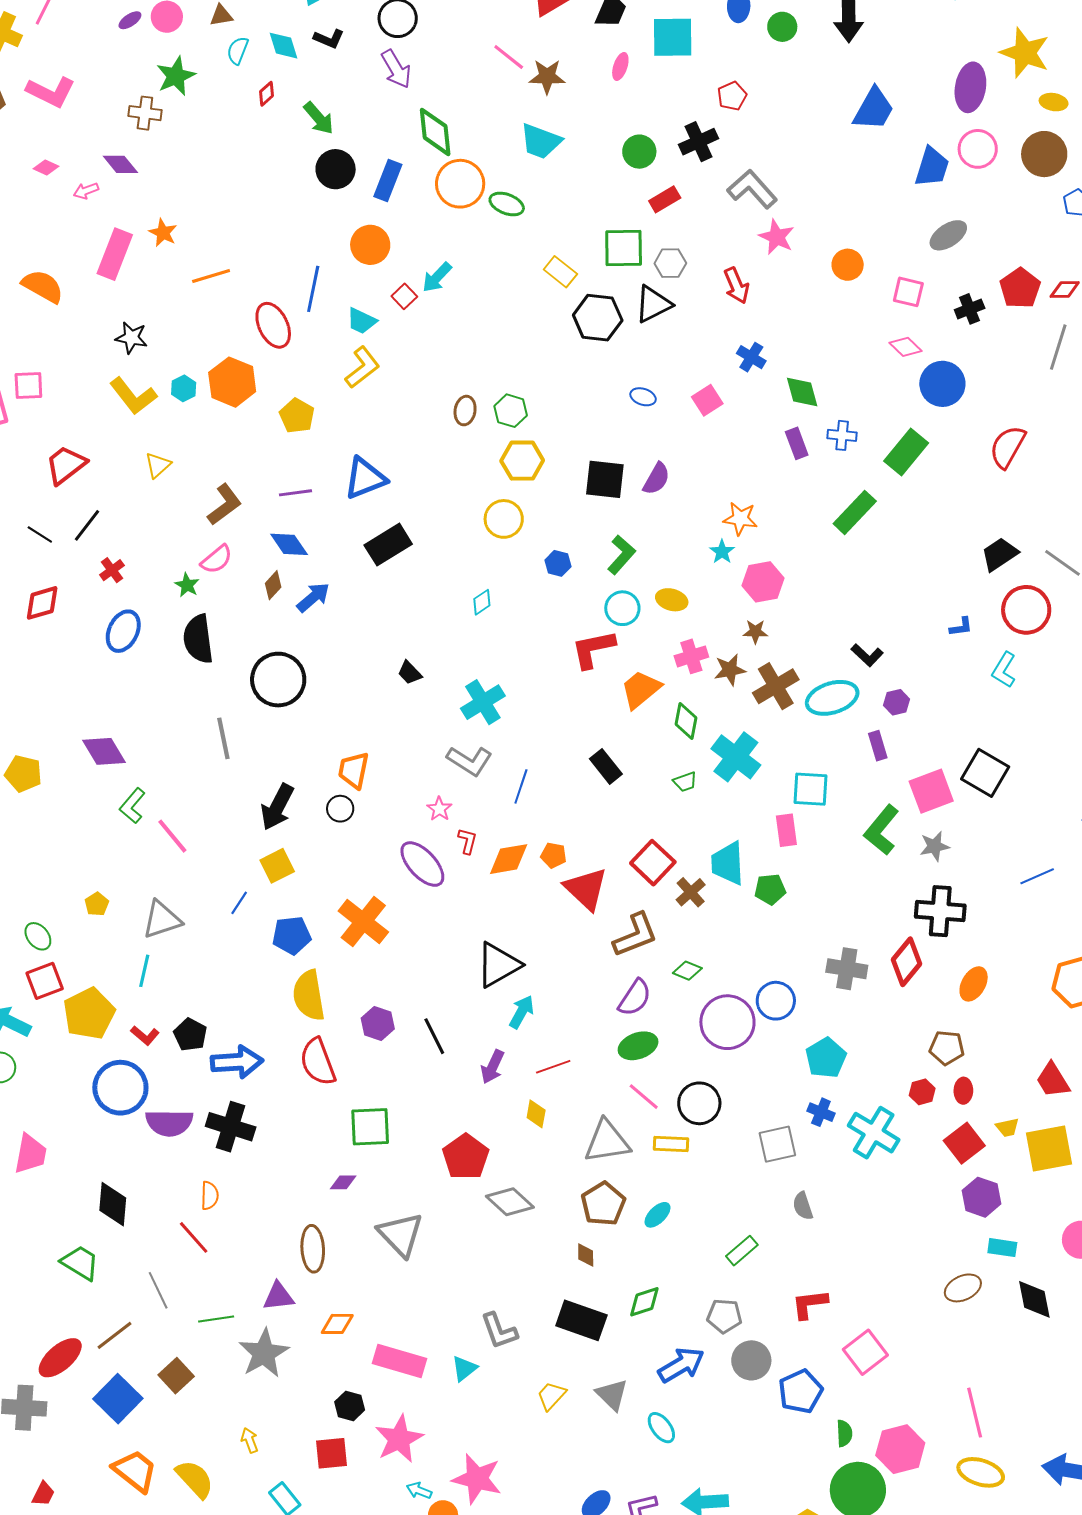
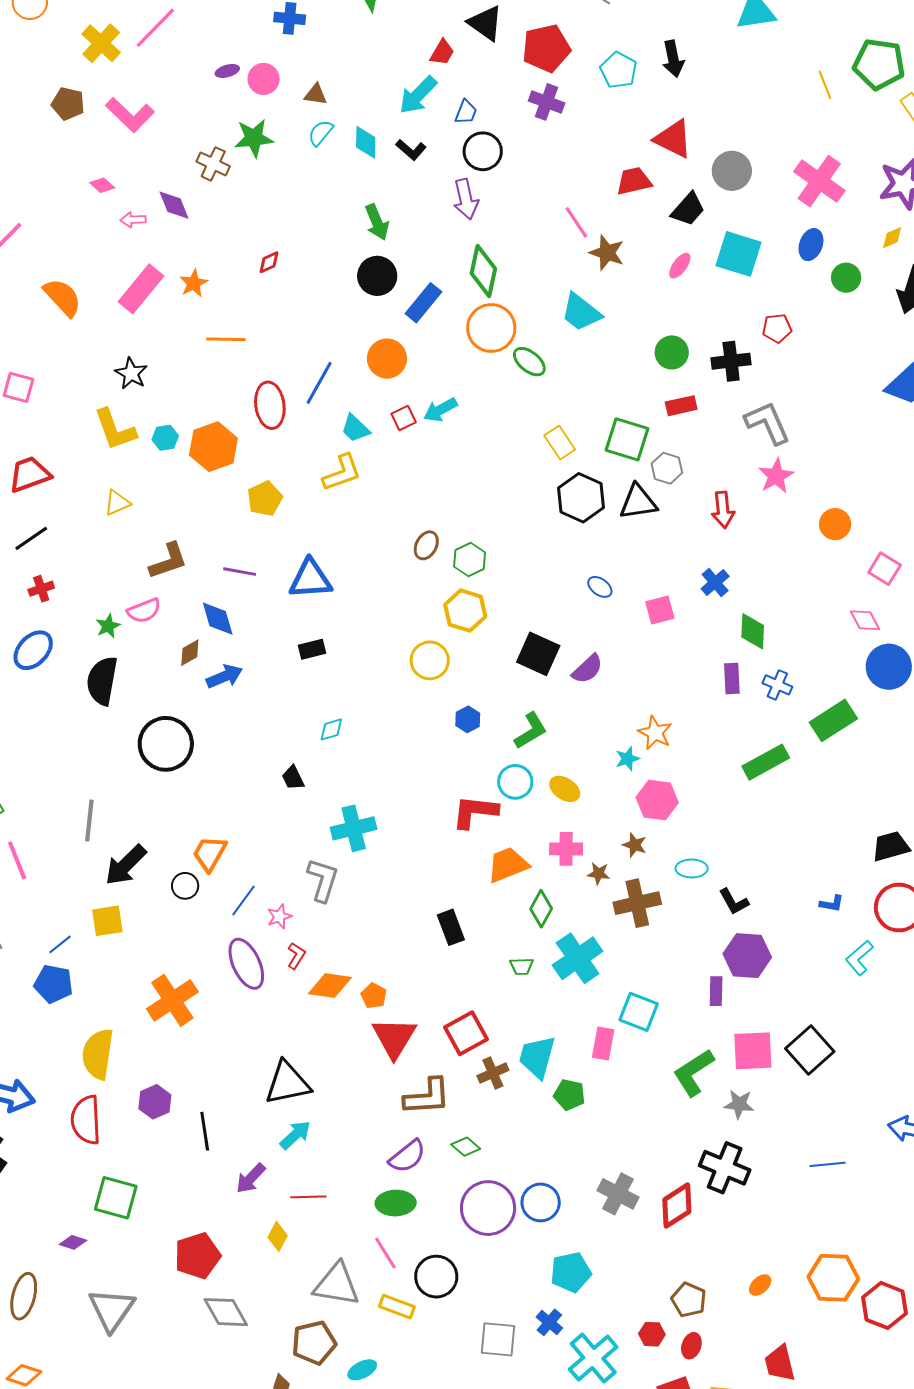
red diamond: (266, 94) -> (269, 262), moved
black rectangle: (388, 545) -> (312, 649), size x0.6
cyan diamond: (482, 602) -> (331, 729), moved
brown star: (730, 670) -> (599, 874), size x0.7
cyan ellipse: (832, 698) -> (692, 868), moved, size x0.6
purple hexagon: (897, 702) -> (747, 956), size x1.8
gray line: (223, 738) -> (89, 821), moved
gray L-shape: (470, 761) -> (323, 880), turned -123
blue line: (521, 786) -> (243, 900), moved
blue pentagon: (292, 935) -> (54, 984), moved
orange ellipse: (974, 984) -> (760, 1285), moved, size x0.7

